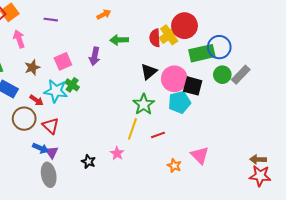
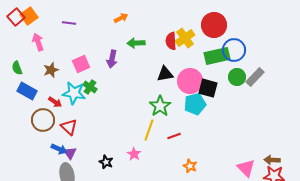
red circle: (185, 26) -> (214, 25), moved
black triangle: (149, 72) -> (165, 74), turned 30
pink triangle: (200, 155) -> (246, 168), moved

